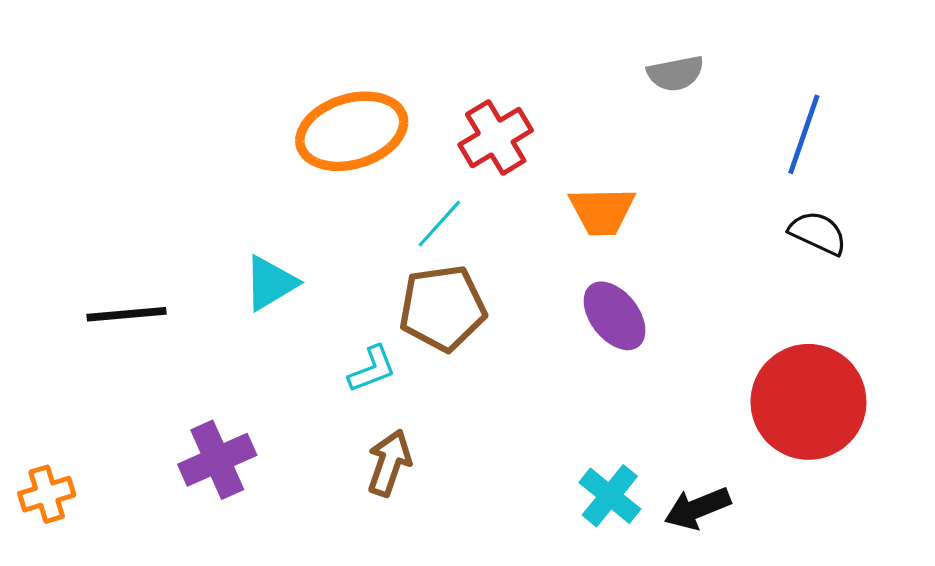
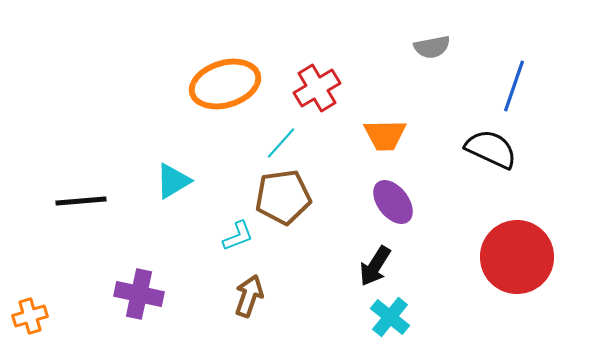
black semicircle: (818, 233) -> (491, 149), moved, size x1.4
purple cross: (217, 460) -> (139, 294), turned 36
black arrow: (697, 508) -> (375, 266), moved, turned -36

